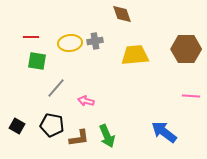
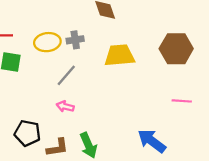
gray line: (56, 88) -> (66, 75), moved

